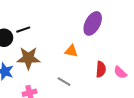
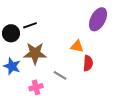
red semicircle: (101, 69) -> (88, 63), moved
gray line: (64, 82) -> (60, 75), moved

